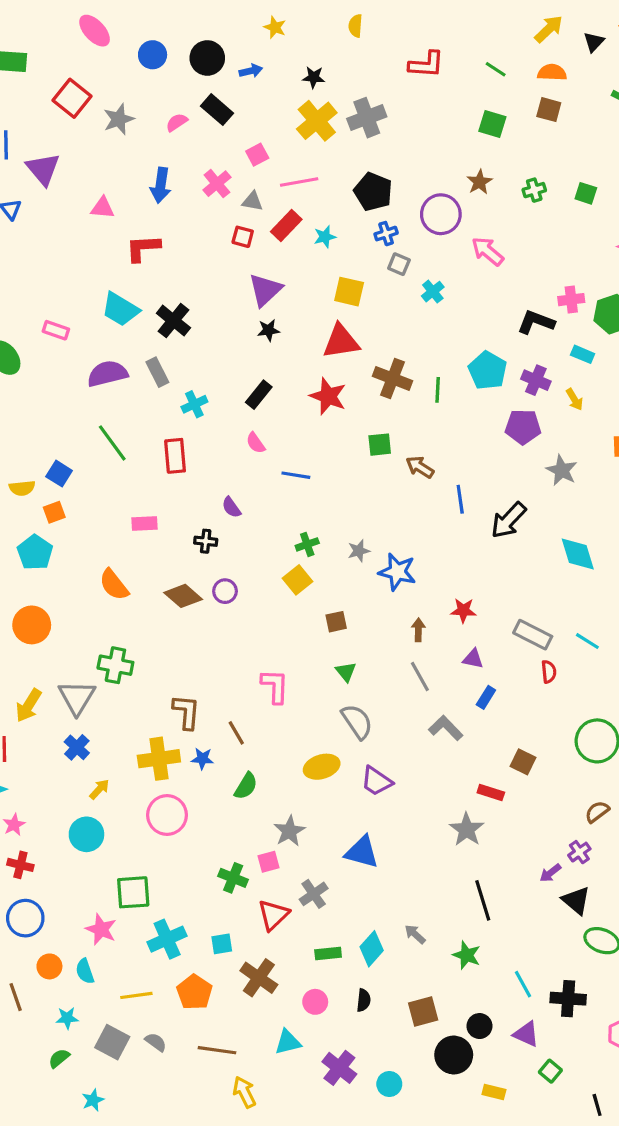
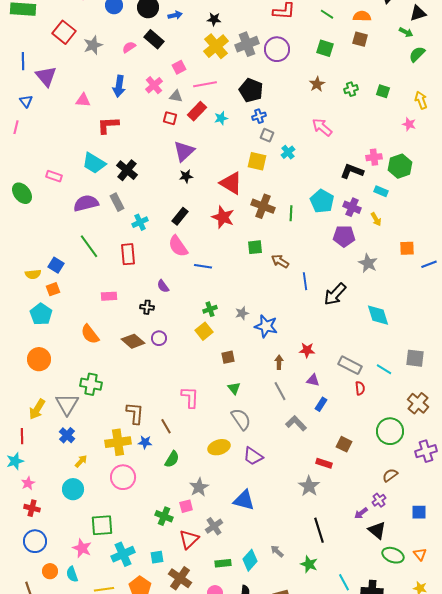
purple circle: (441, 214) -> (277, 49), moved
yellow square: (349, 292) -> (257, 161), moved
red triangle: (341, 341) -> (231, 183), turned 40
pink semicircle: (256, 443) -> (178, 246), size x1.6

